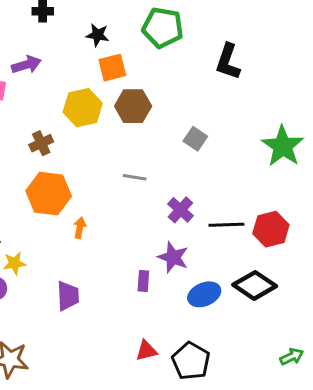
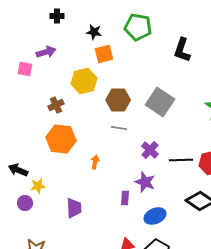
brown hexagon: (133, 106) -> (118, 100), moved
gray square: (195, 139) -> (160, 102), size x1.8
orange arrow: (80, 228) -> (95, 162), moved
blue ellipse: (204, 294) -> (155, 216), moved

